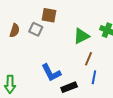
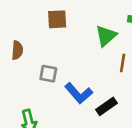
gray square: (36, 29) -> (48, 74), moved

